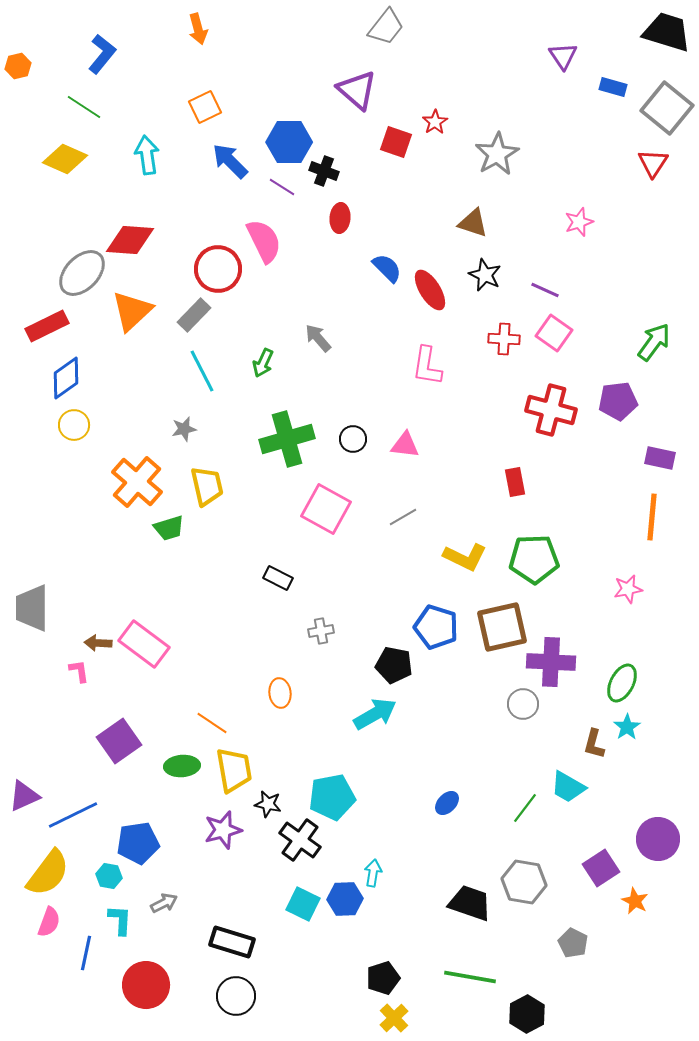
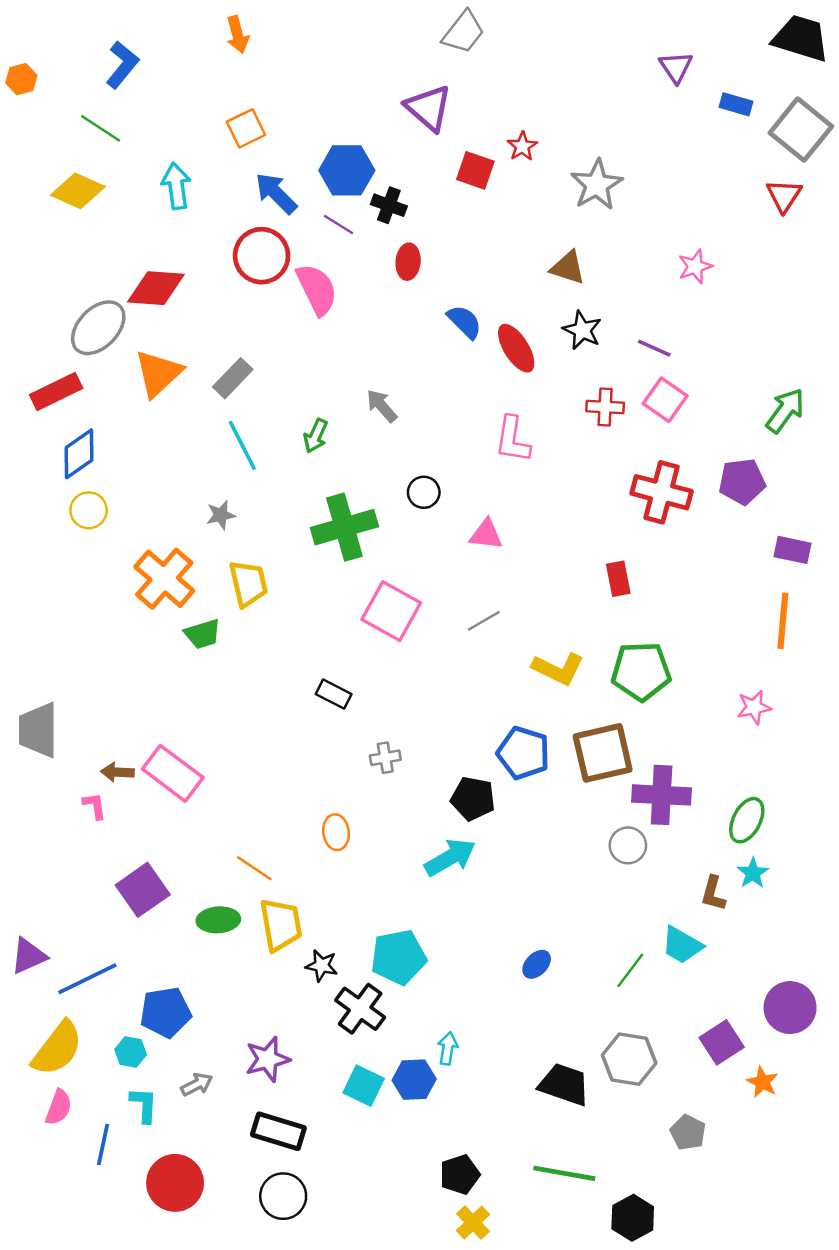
red circle: (218, 269) -> (262, 256), moved
black circle: (353, 439) -> (424, 492), moved
purple star: (223, 830) -> (268, 1059), moved

